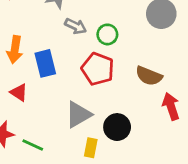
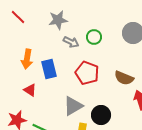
green circle: (107, 34) -> (94, 37), moved

